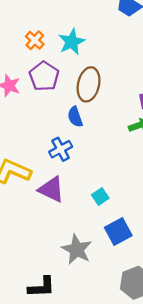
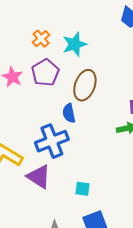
blue cross: (61, 149) -> (52, 141), size x1.5
cyan square: (100, 196) -> (83, 189), turned 35

